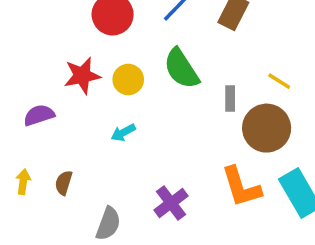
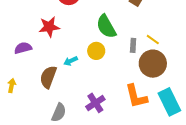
yellow circle: (128, 79) -> (96, 51), moved
yellow line: (279, 81) -> (153, 40), moved
brown semicircle: (64, 183) -> (48, 77), moved, size x1.6

